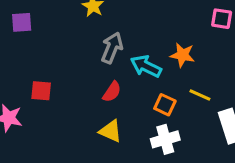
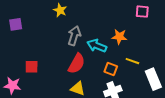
red semicircle: (112, 92) -> (77, 64), size x1.5

